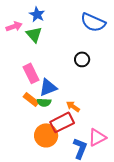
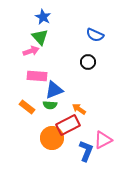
blue semicircle: (93, 22) -> (95, 35), moved, size x0.7
pink arrow: (14, 26) -> (31, 51), moved
pink rectangle: (31, 73) -> (37, 76), turned -60
orange rectangle: (31, 99) -> (27, 107), moved

